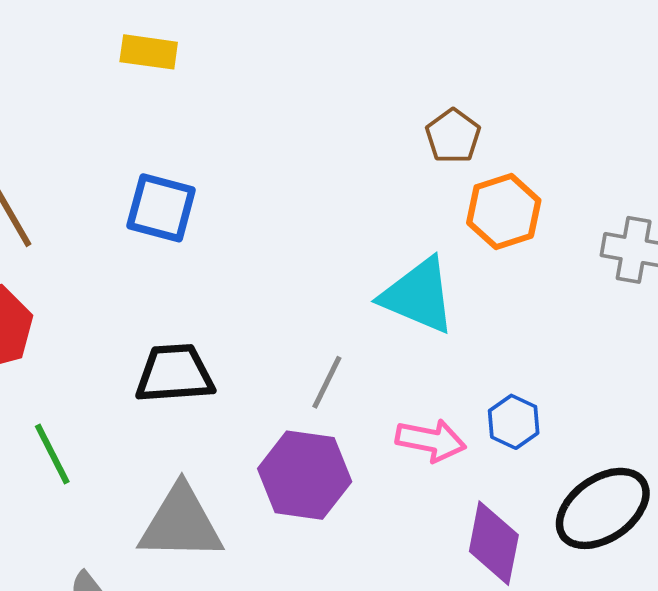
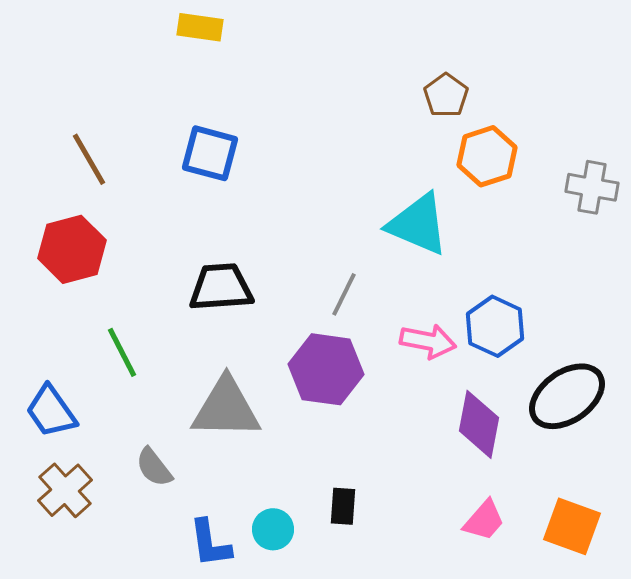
blue hexagon: (514, 422) -> (495, 326), size x1.4

